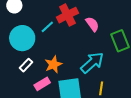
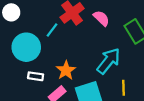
white rectangle: (26, 65) -> (36, 76), turned 64

